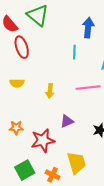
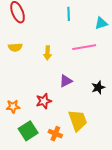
orange star: (16, 128) -> (13, 107), moved
red star: (43, 140) -> (44, 101), size x0.7

